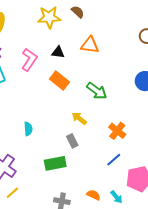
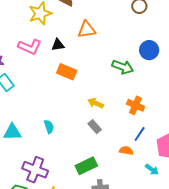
pink L-shape: (29, 60) -> (30, 47), moved, turned 95
green arrow: (97, 91) -> (123, 67), moved
green rectangle: (55, 163) -> (86, 166), moved
orange semicircle: (94, 195) -> (126, 151), moved

